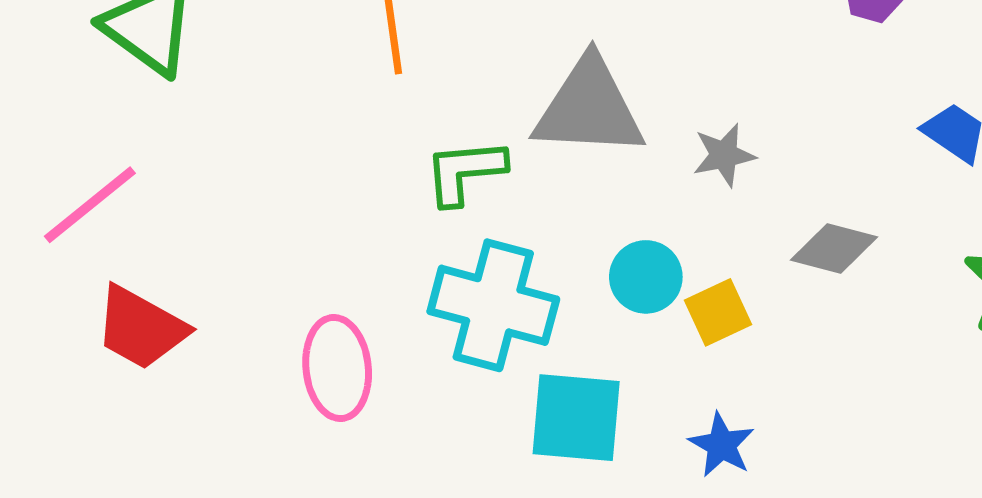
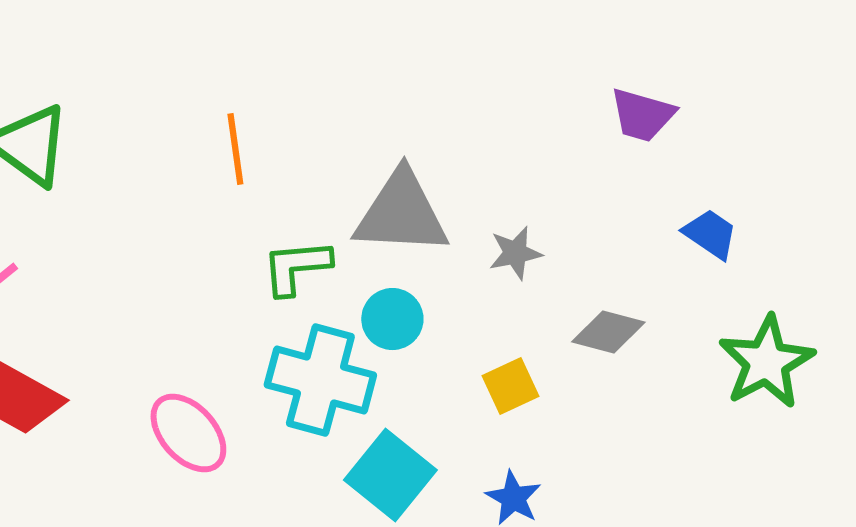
cyan circle: (646, 277) -> (392, 319), moved
pink ellipse: (337, 368) -> (188, 433), turned -36
cyan square: (576, 418) -> (390, 475), turned 34

